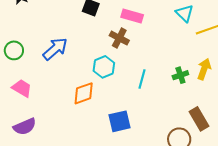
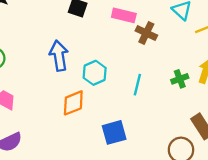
brown cross: (119, 38) -> (146, 33), moved
blue arrow: (55, 49) -> (59, 56), moved, turned -56

